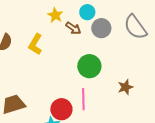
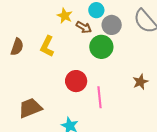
green circle: (89, 66) -> (101, 47), moved
red circle: (61, 109) -> (76, 81), moved

